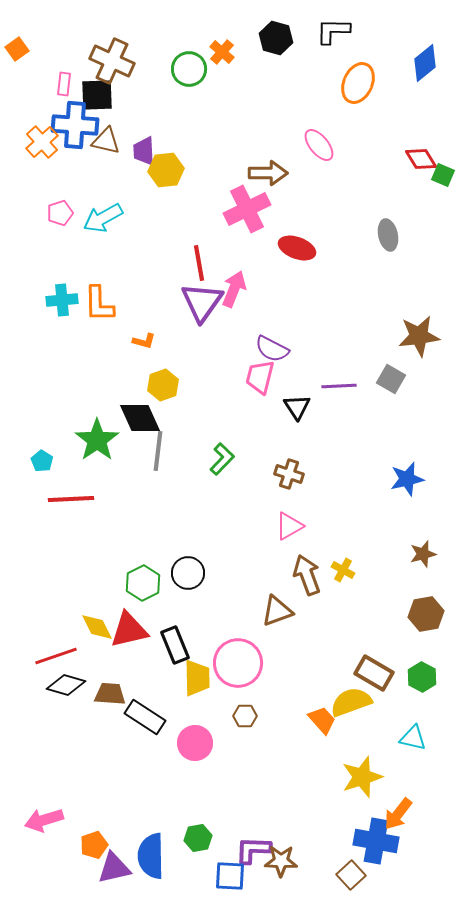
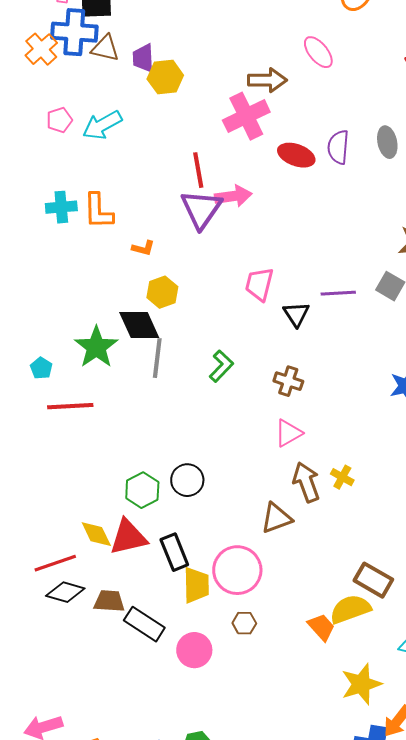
pink arrow: (234, 289) -> (233, 196), turned 60
purple semicircle: (272, 349) -> (338, 147), moved, turned 68

